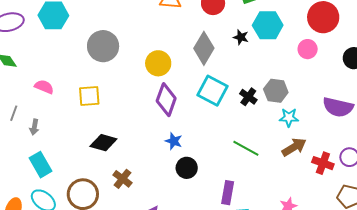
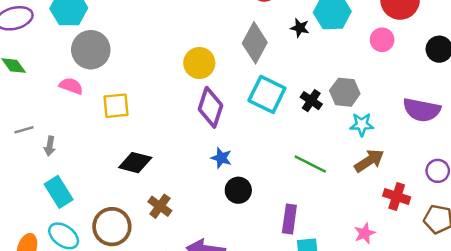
gray circle: (103, 46) -> (91, 50), moved
pink semicircle: (44, 87) -> (71, 86), moved
gray line: (14, 113) -> (24, 130), turned 56
red cross: (323, 163) -> (397, 196), moved

